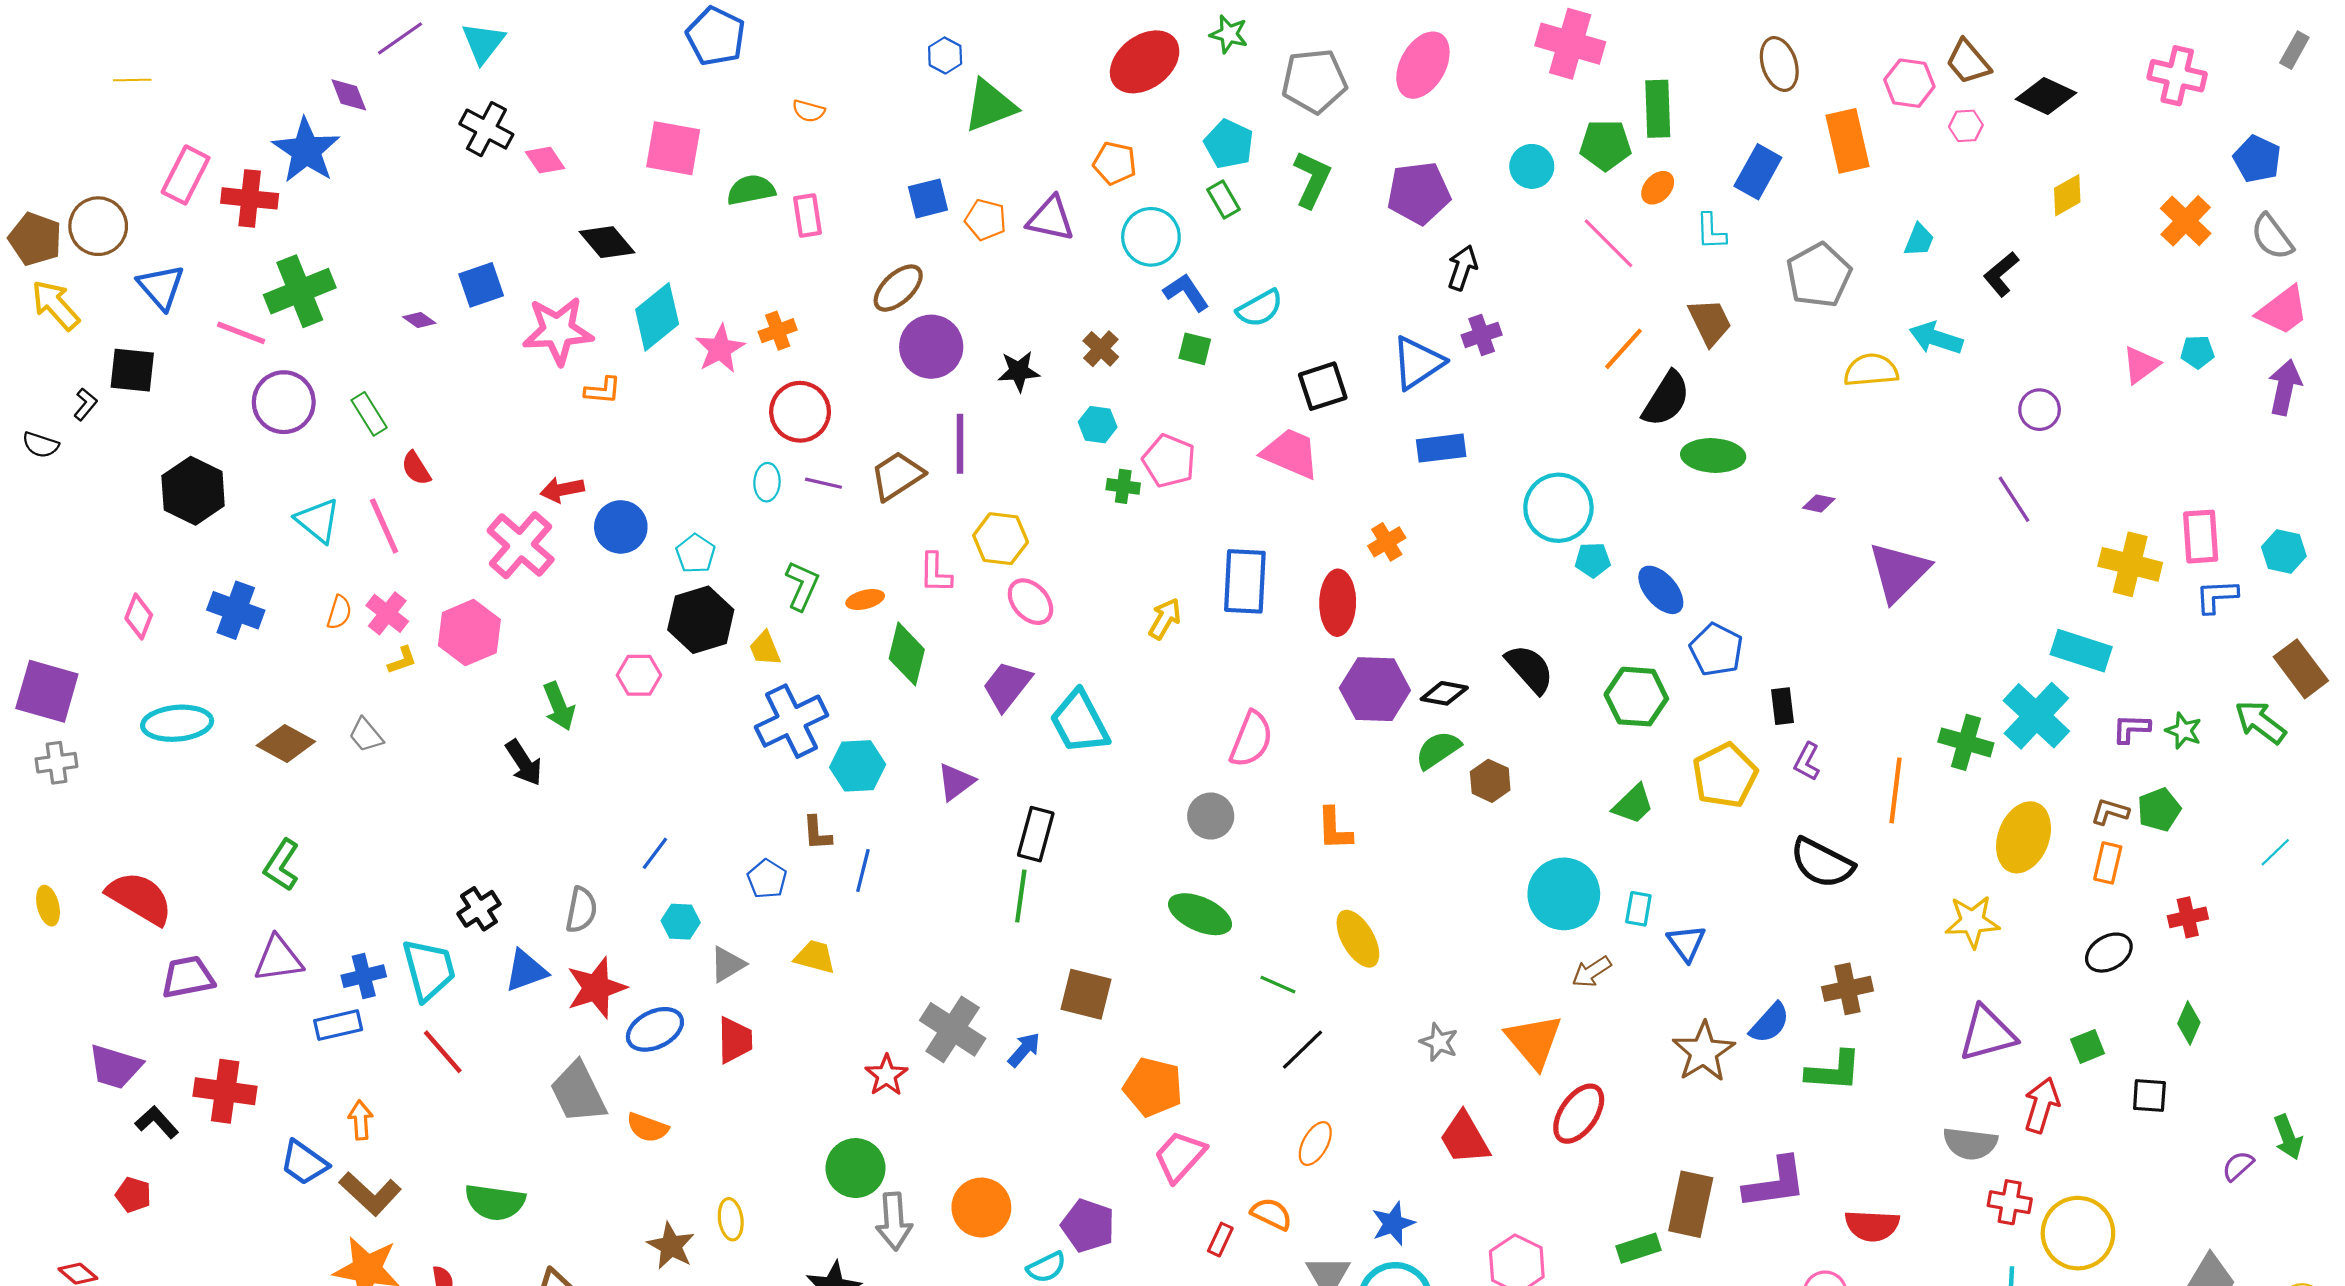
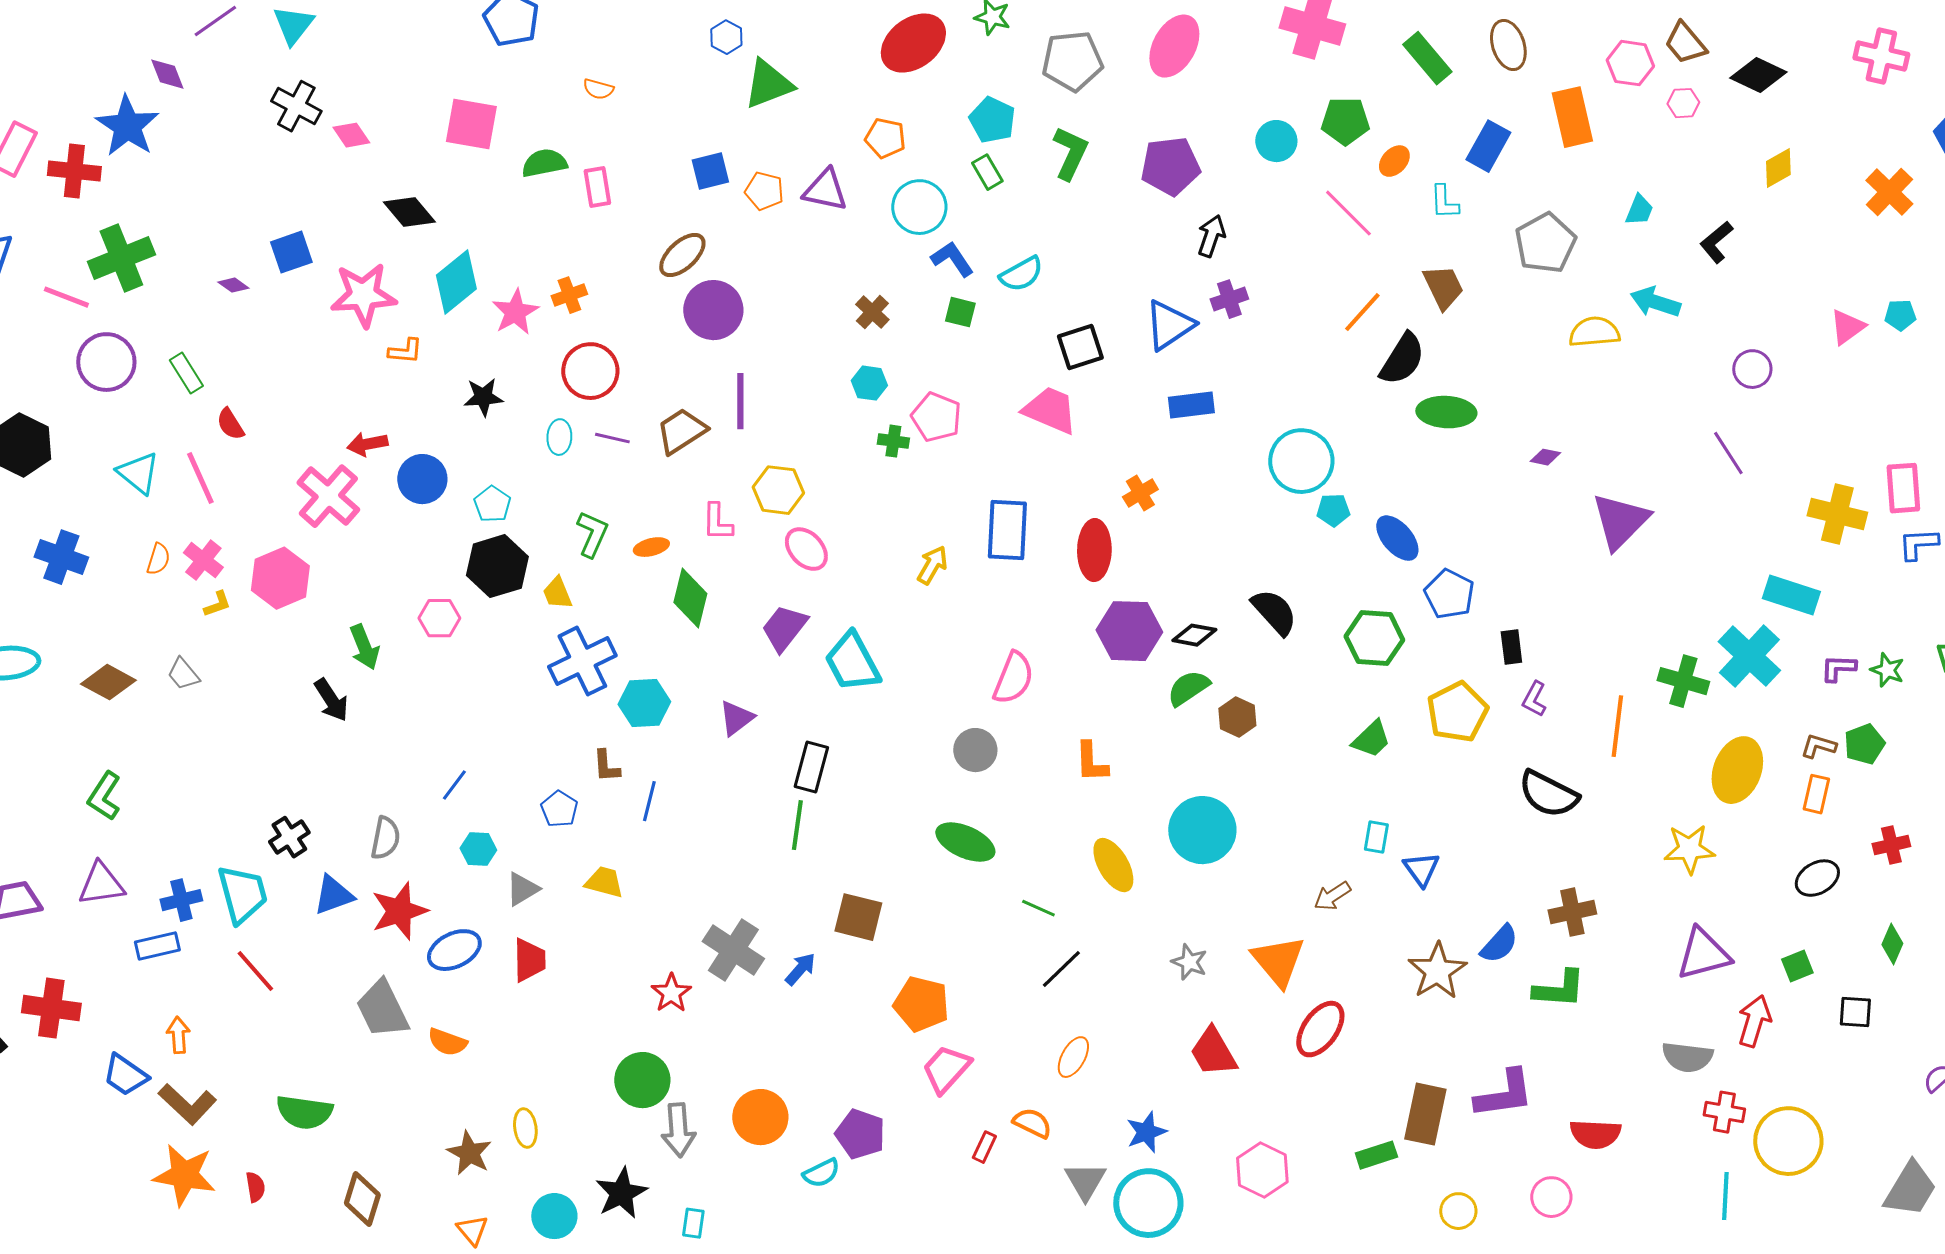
green rectangle: (1658, 109) -> (1427, 58), moved, turned -38
black star: (1019, 371) -> (483, 397), moved
cyan circle: (1564, 894) -> (1202, 830), moved

